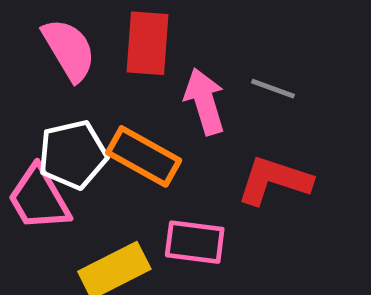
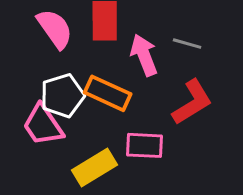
red L-shape: (274, 181) -> (192, 102), turned 135

